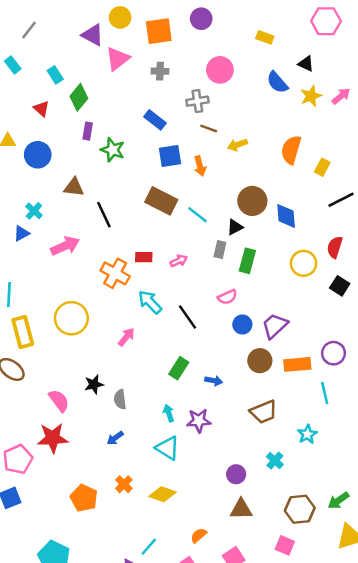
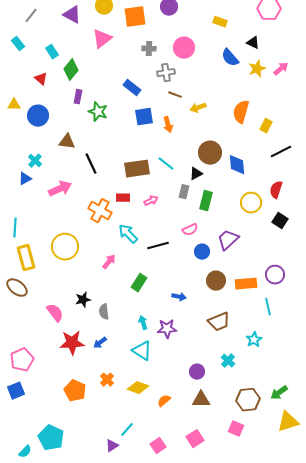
purple triangle: (93, 35) -> (72, 15), moved
gray cross: (160, 71) -> (149, 49), moved
brown rectangle: (161, 201) -> (137, 169), moved, turned -35
black line: (187, 317) -> (158, 246), turned -70
purple trapezoid: (275, 326) -> (228, 240), moved
green rectangle: (179, 368) -> (139, 283), moved
red star: (53, 438) -> (72, 343), moved
orange semicircle: (199, 535) -> (164, 401), moved

